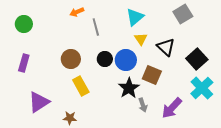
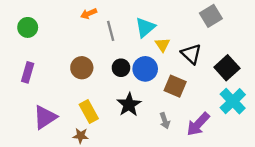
cyan triangle: (135, 17) -> (145, 27), moved
yellow rectangle: (81, 86) -> (89, 112), moved
black star: (129, 88) -> (129, 105), moved

